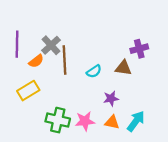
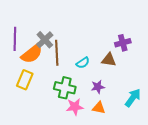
orange semicircle: (36, 61) -> (32, 54), size x1.6
yellow rectangle: (28, 91) -> (25, 80), turned -36
green cross: (58, 120) -> (65, 88), moved
cyan arrow: (136, 121) -> (133, 98), moved

